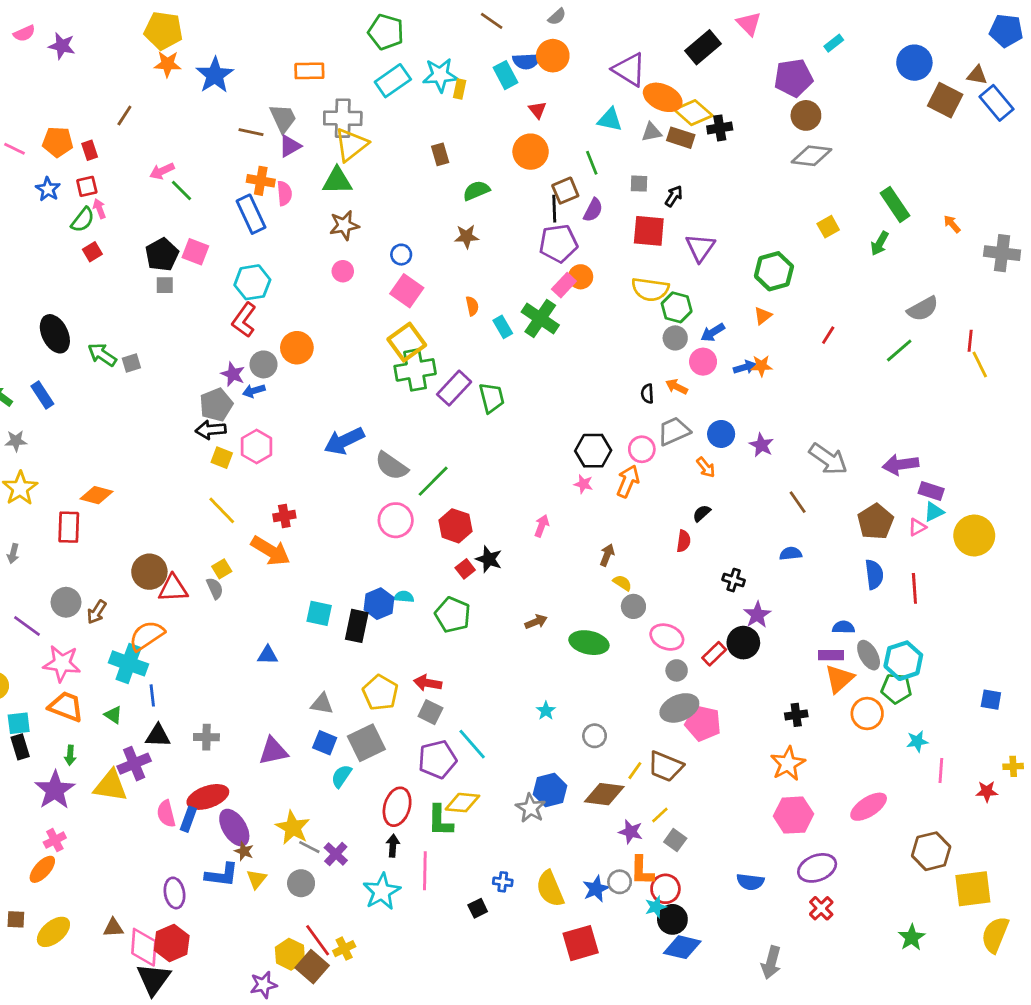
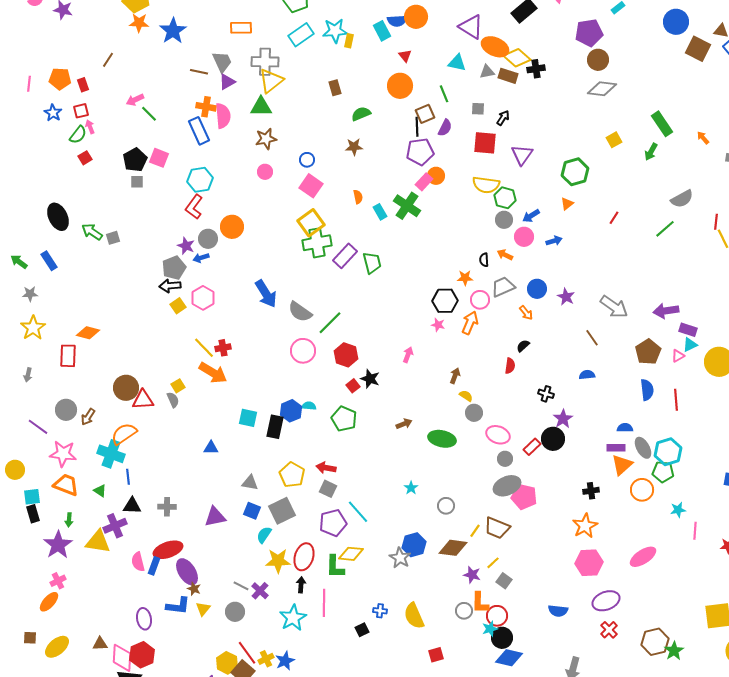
pink line: (15, 149) -> (29, 84), turned 70
pink semicircle: (284, 193) -> (223, 116), size x1.4
orange star: (761, 366) -> (465, 278), moved
blue arrow: (344, 441) -> (266, 294), turned -96
yellow square: (222, 458) -> (178, 306), turned 35
yellow line: (222, 510) -> (204, 348), moved
yellow star: (293, 828) -> (278, 561), moved, turned -30
brown hexagon: (931, 851) -> (655, 642), moved
blue star: (596, 889) -> (285, 661), moved
red square: (581, 943) -> (436, 655), size x0.6

